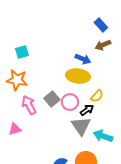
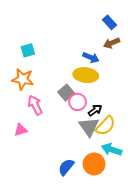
yellow semicircle: (97, 96) -> (105, 126), moved, size x1.5
gray square: (52, 99) -> (66, 93), moved
cyan arrow: (103, 136) -> (112, 149), moved

